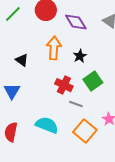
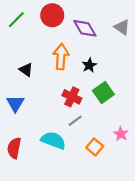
gray line: (76, 104) -> (75, 121), moved, turned -56
orange square: (85, 131) -> (95, 147), size x0.7

